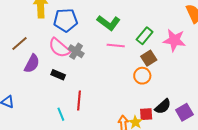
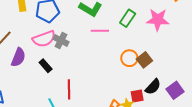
pink semicircle: (59, 48) -> (44, 39), turned -55
brown square: (149, 58) -> (144, 60), moved
black rectangle: (58, 75) -> (46, 66), turned 32

